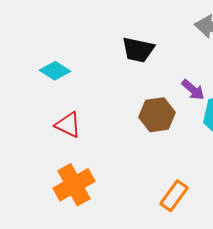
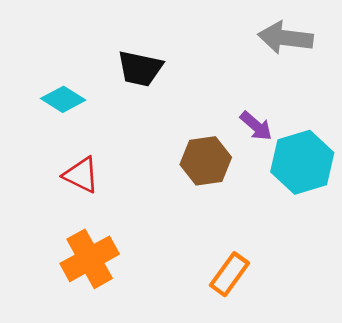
black trapezoid: (138, 50) -> (140, 69), moved

